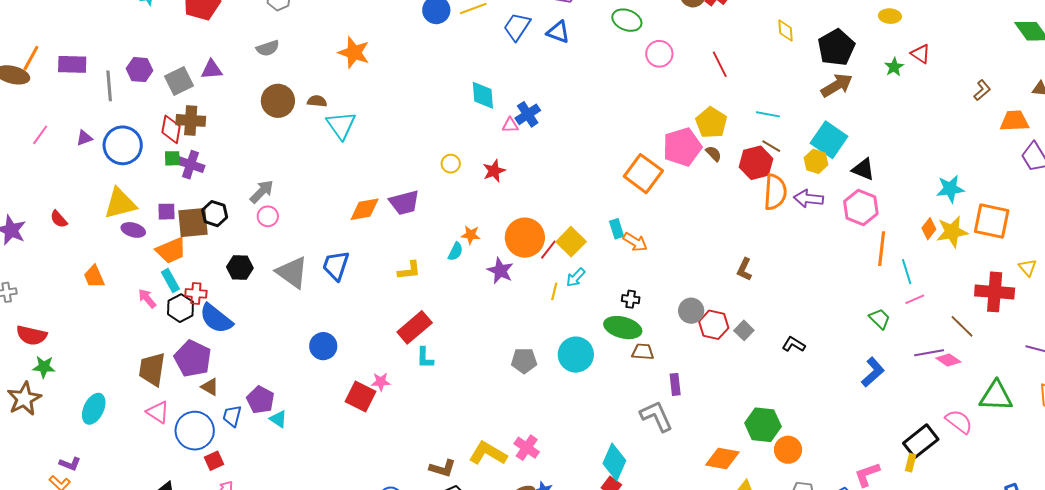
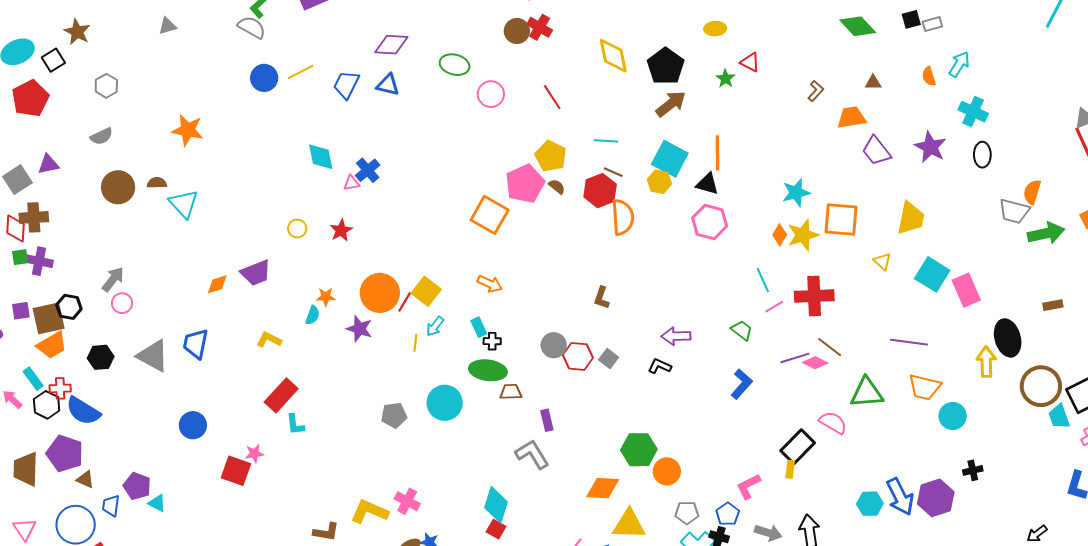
yellow diamond: (785, 30) -> (613, 56), size x1.6
purple arrow: (809, 199) -> (676, 336), moved
orange diamond: (365, 209) -> (217, 284), size x0.7
cyan rectangle: (617, 229) -> (479, 327), moved
orange line: (882, 249) -> (717, 153), moved
orange trapezoid: (171, 250) -> (52, 345), moved
yellow L-shape: (409, 270) -> (269, 340), turned -140
red cross: (995, 292) -> (814, 296), moved
brown line: (962, 326) -> (830, 347), moved
pink triangle: (158, 412) -> (25, 529), moved, turned 30

